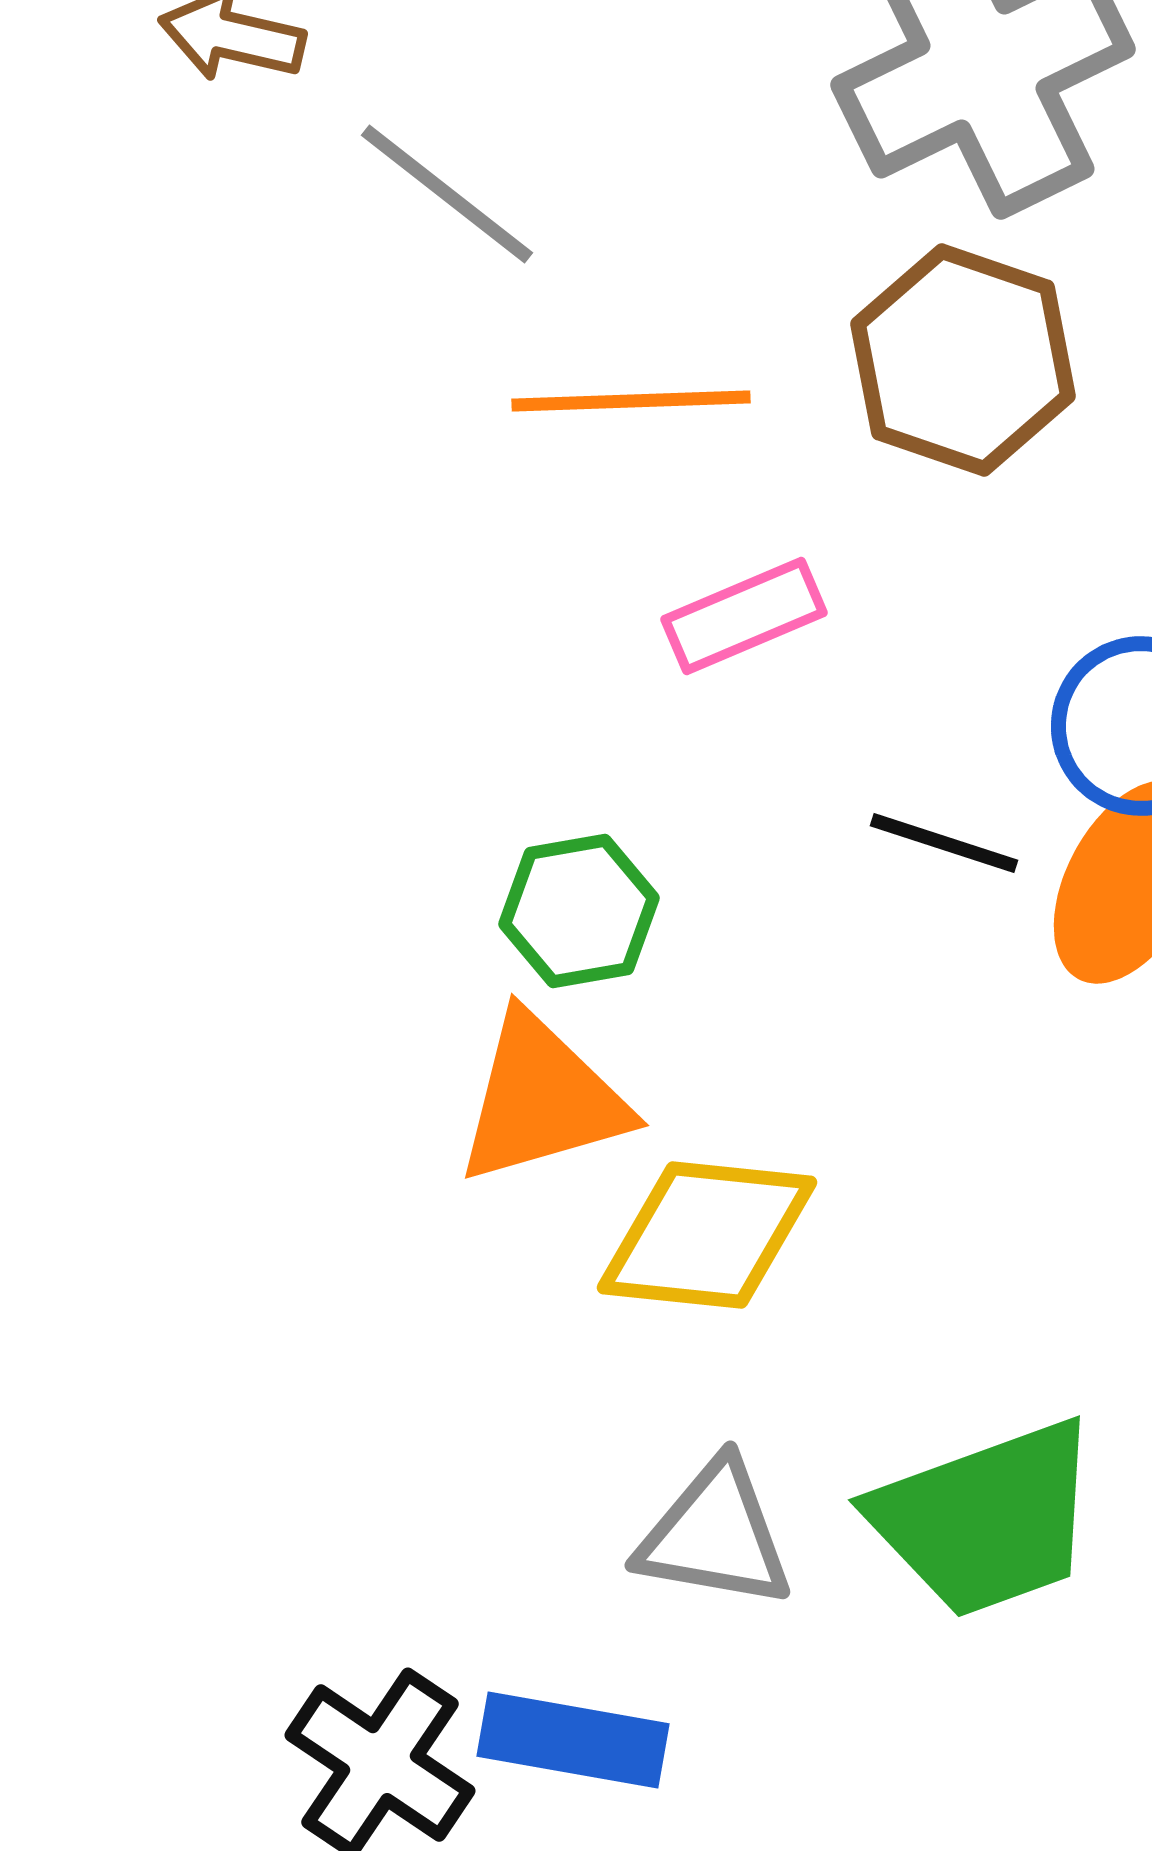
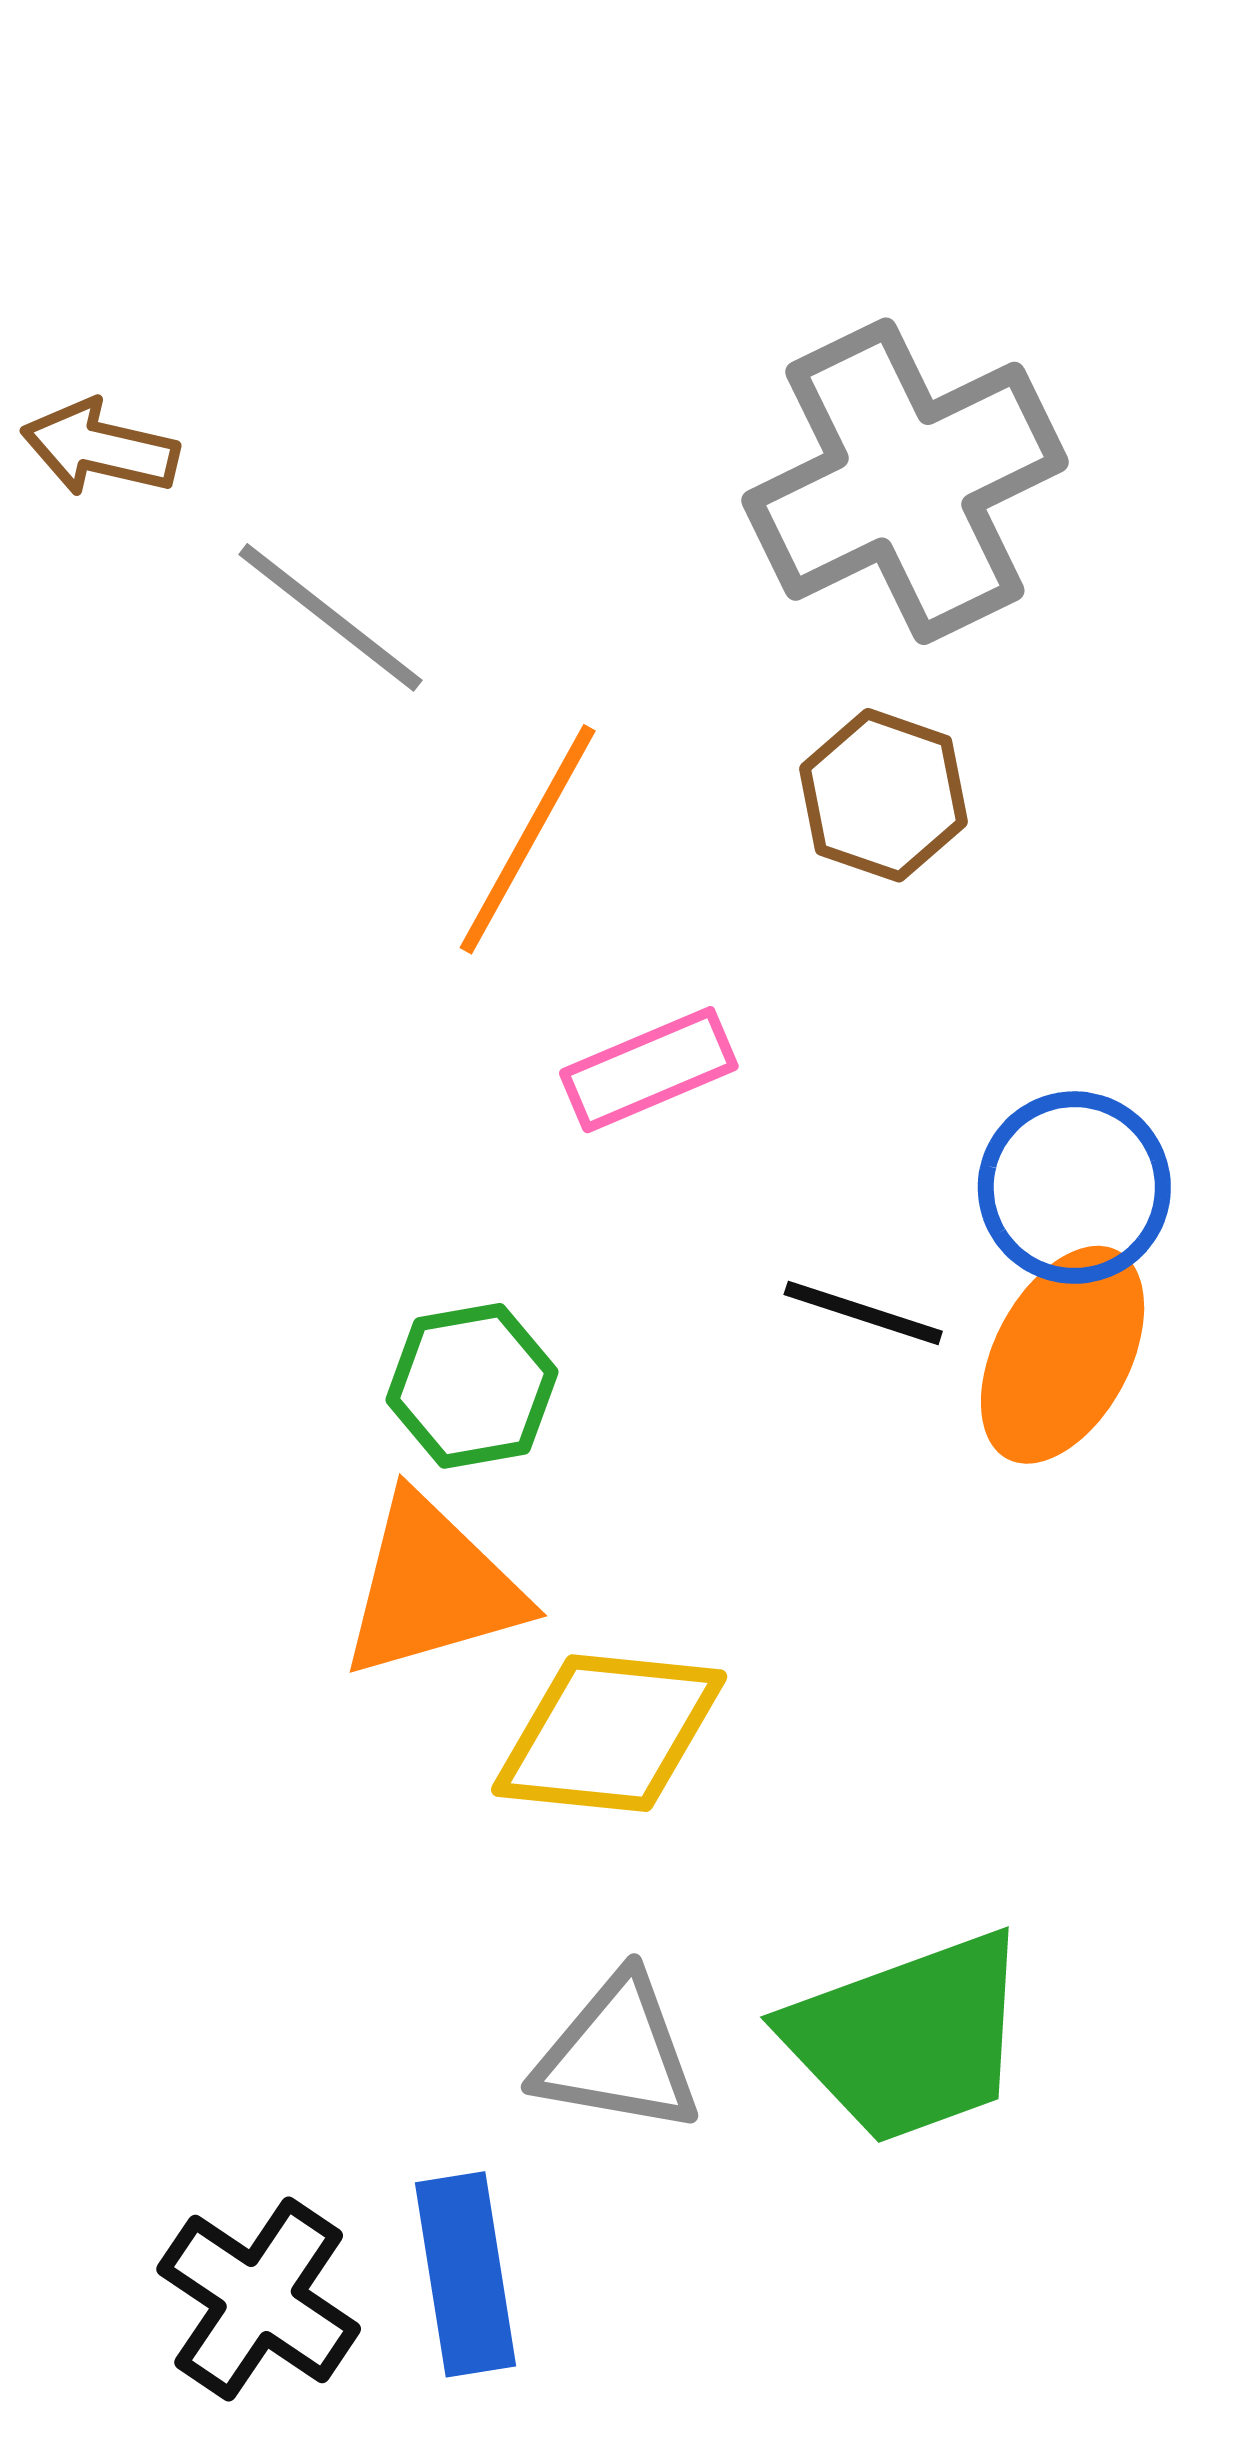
brown hexagon: (963, 360) -> (884, 795), size x0.7
orange line: (631, 401) -> (528, 839), turned -59
blue rectangle: (573, 1740) -> (466, 2274), turned 71

